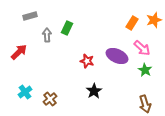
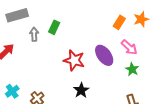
gray rectangle: (30, 16) -> (17, 15), size x1.5
purple ellipse: (117, 56) -> (104, 55), turned 30
red star: (87, 61) -> (74, 60), size x1.5

